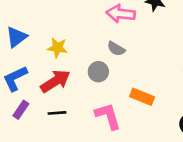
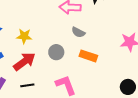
gray semicircle: (116, 49) -> (78, 32), moved
orange rectangle: (142, 97) -> (88, 56), moved

